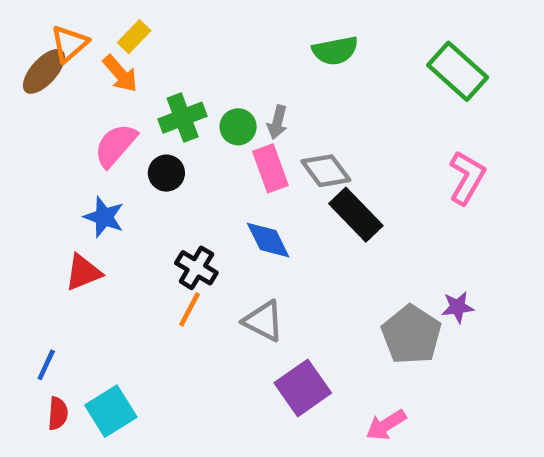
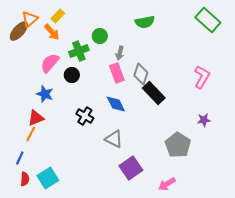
green rectangle: (458, 71) -> (208, 20), moved
green circle: (238, 127) -> (100, 36), moved
gray diamond: (326, 171) -> (141, 74), turned 55
purple star: (458, 307) -> (204, 120), moved
orange line: (190, 309) -> (31, 134), moved

